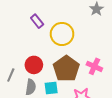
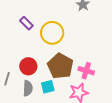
pink cross: (94, 66) -> (86, 71), moved

